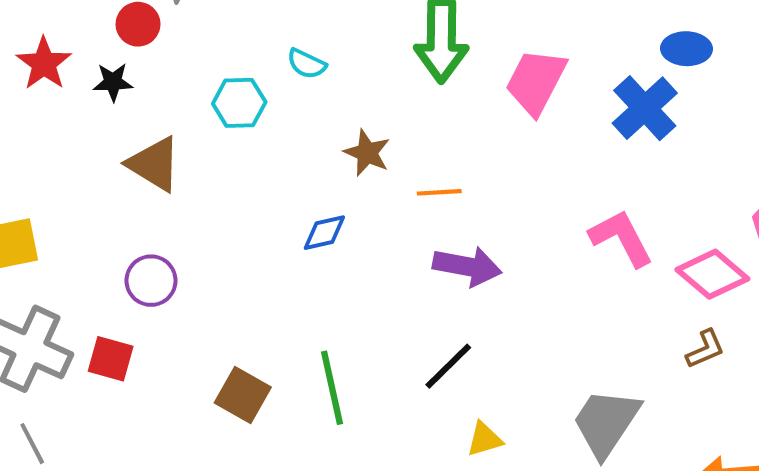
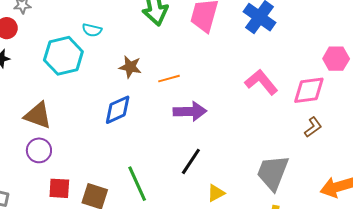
cyan hexagon: (239, 103) -> (63, 56), size x1.5
brown triangle: (154, 164) -> (38, 115), moved
blue diamond: (324, 233) -> (118, 110), size x1.4
pink diamond: (712, 274) -> (309, 90), turned -36
red square: (111, 359) -> (59, 188), moved

